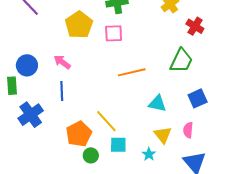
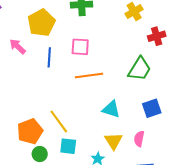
red cross: (195, 26) -> (157, 36), turned 36
pink square: (114, 33) -> (80, 47), moved
pink arrow: (62, 62) -> (18, 46), moved
blue line: (62, 91) -> (49, 57), moved

